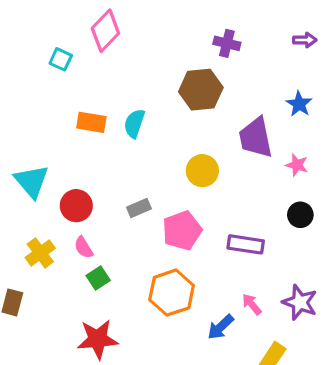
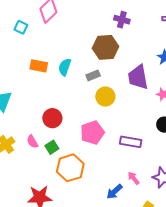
red circle: (76, 206) -> (52, 118), moved
gray rectangle: (139, 208) -> (93, 75), moved
green square: (98, 278) -> (52, 147), moved
orange hexagon: (172, 293) -> (70, 168), moved

